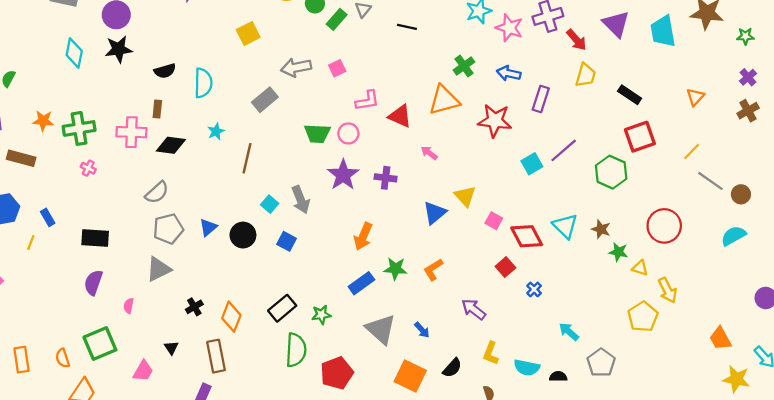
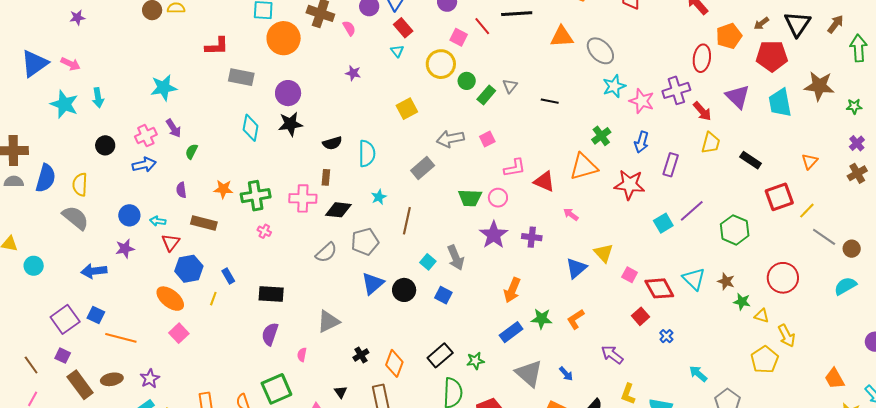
blue arrow: (509, 73) -> (642, 142), turned -85
red square: (640, 137) -> (779, 197), moved
blue triangle: (208, 227) -> (373, 283), size x1.4
gray pentagon: (168, 229) -> (365, 242), moved

